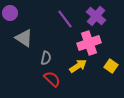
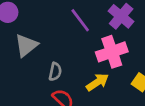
gray triangle: (24, 38) -> (26, 45), turned 48

